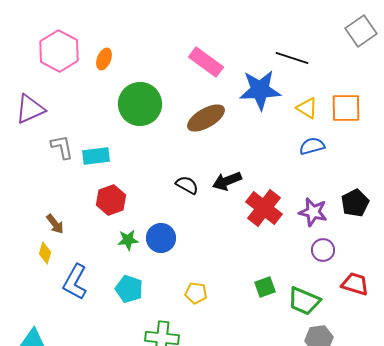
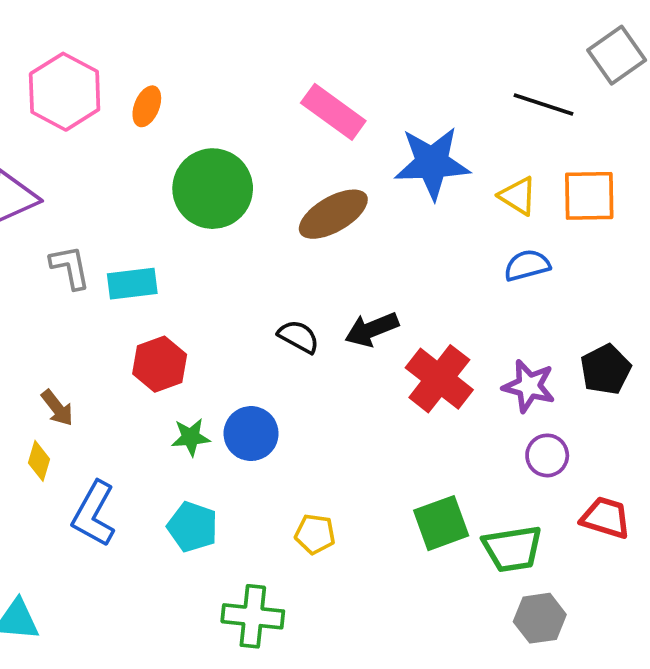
black line: (292, 58) -> (544, 104), moved
green square: (265, 287) -> (441, 523), size x1.4
green trapezoid: (304, 301) -> (512, 549), turned -32

